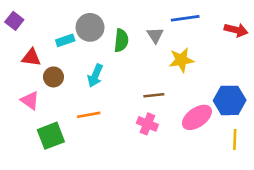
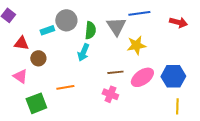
gray triangle: (155, 35) -> (116, 26), size x1.5
cyan arrow: (95, 76) -> (83, 52), moved
pink ellipse: (197, 117) -> (142, 77), moved

